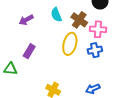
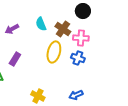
blue cross: (95, 50) -> (78, 58), turned 32

